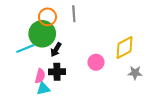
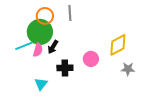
black cross: (57, 72) -> (65, 68), moved
pink semicircle: (40, 76) -> (38, 50), moved
cyan triangle: (43, 89) -> (41, 84), turned -40

